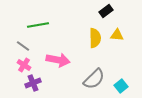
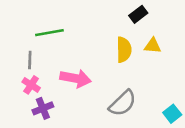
gray line: (23, 46) -> (30, 60), turned 56
cyan square: (121, 86) -> (172, 114), moved

